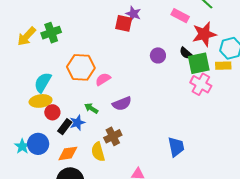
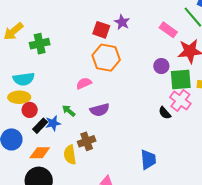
red square: (124, 23) -> (101, 30), moved
green cross: (51, 33) -> (40, 44), moved
black semicircle: (186, 53) -> (165, 113), moved
purple circle: (158, 55) -> (161, 66), moved
orange hexagon: (81, 67) -> (106, 58), moved
cyan semicircle: (43, 82) -> (24, 79), turned -135

